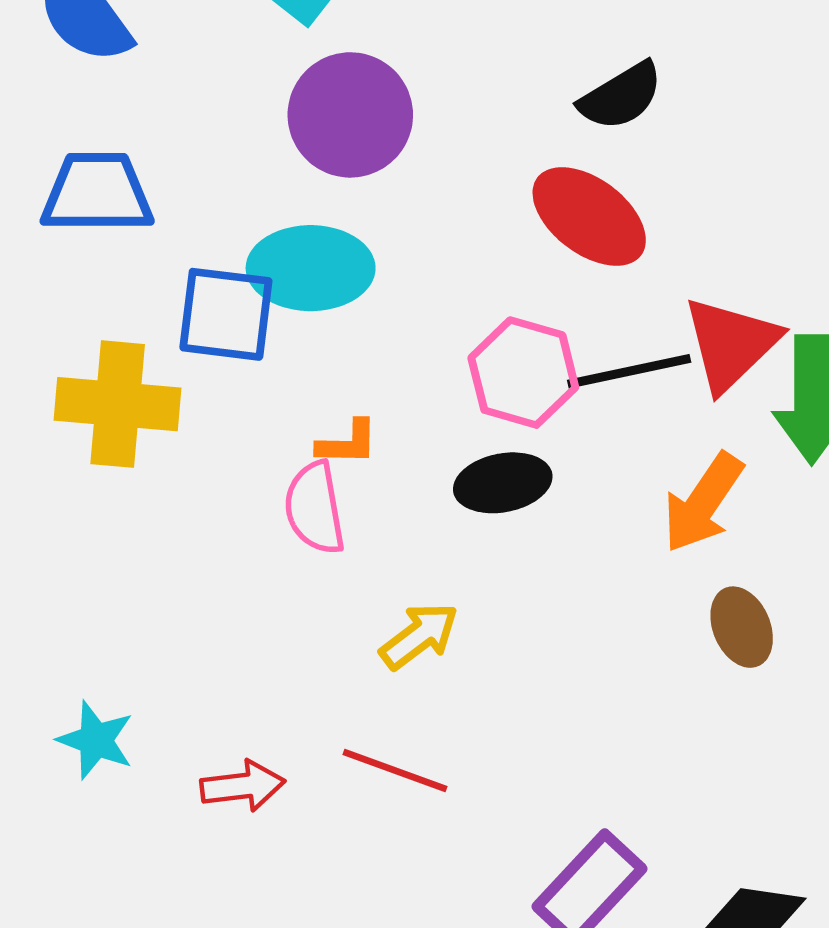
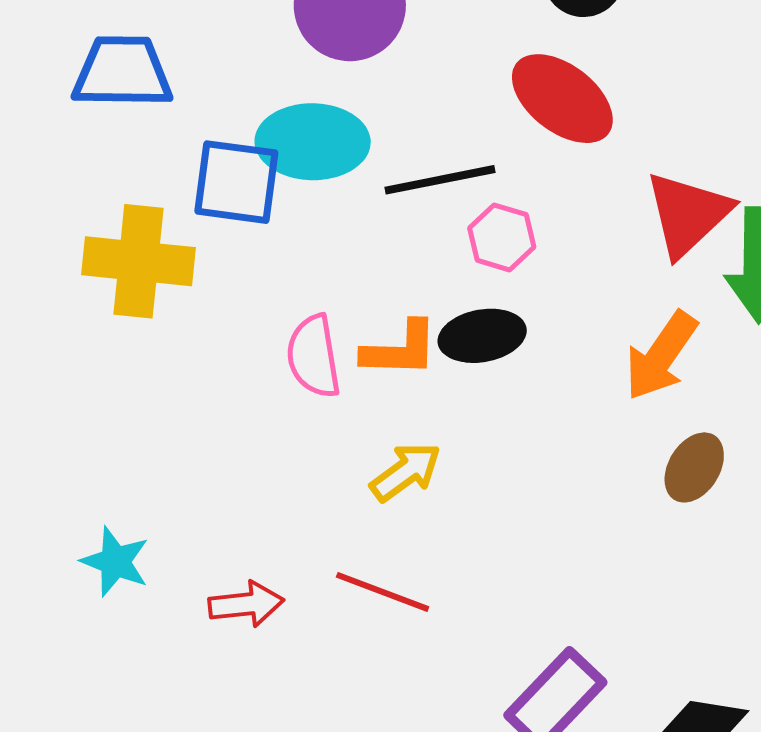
black line: (629, 371) -> (440, 180), moved
pink hexagon: (523, 373) -> (502, 237), size x0.7
orange L-shape: (347, 443) -> (400, 349), moved, size x1.4
brown ellipse: (742, 627) -> (694, 467), turned 54

